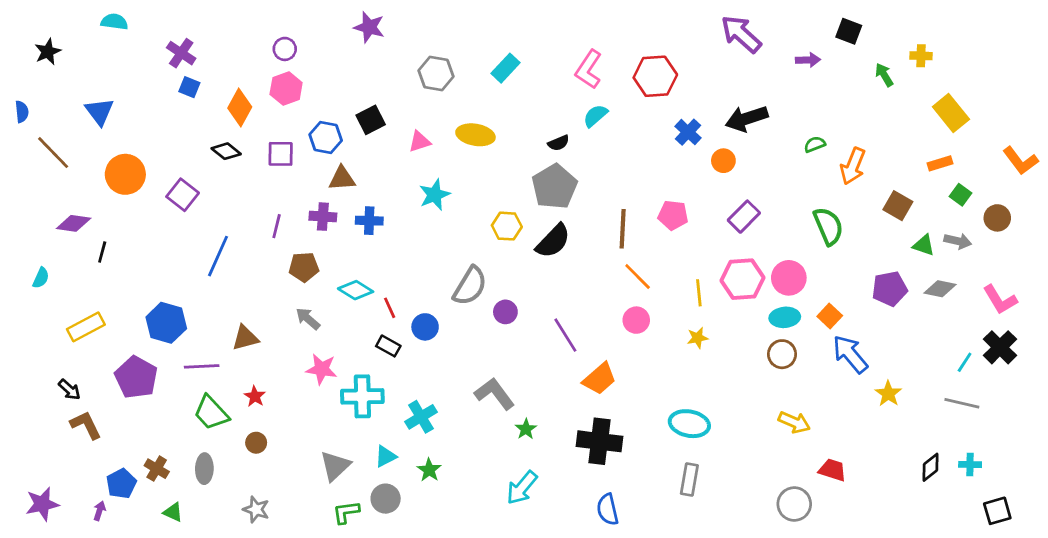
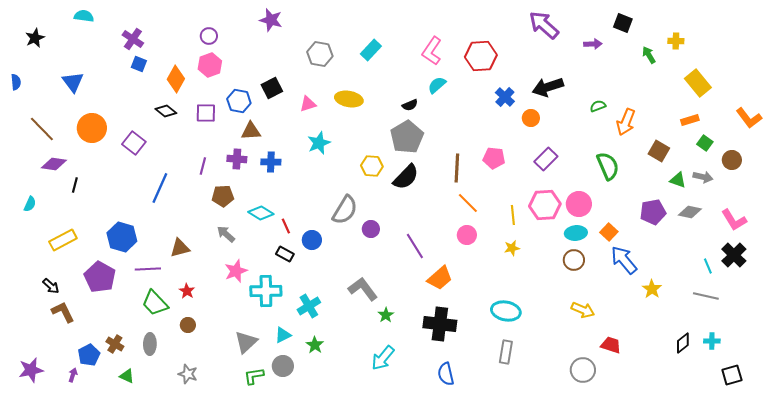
brown line: (53, 153) -> (42, 129), moved
cyan line: (965, 362) -> (708, 266), turned -56
pink star: (322, 369) -> (236, 271), turned -30

